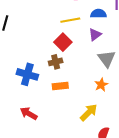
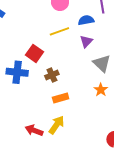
red square: (63, 42) -> (34, 53), moved
blue cross: (27, 74) -> (17, 72), moved
yellow arrow: (89, 112) -> (57, 125), moved

